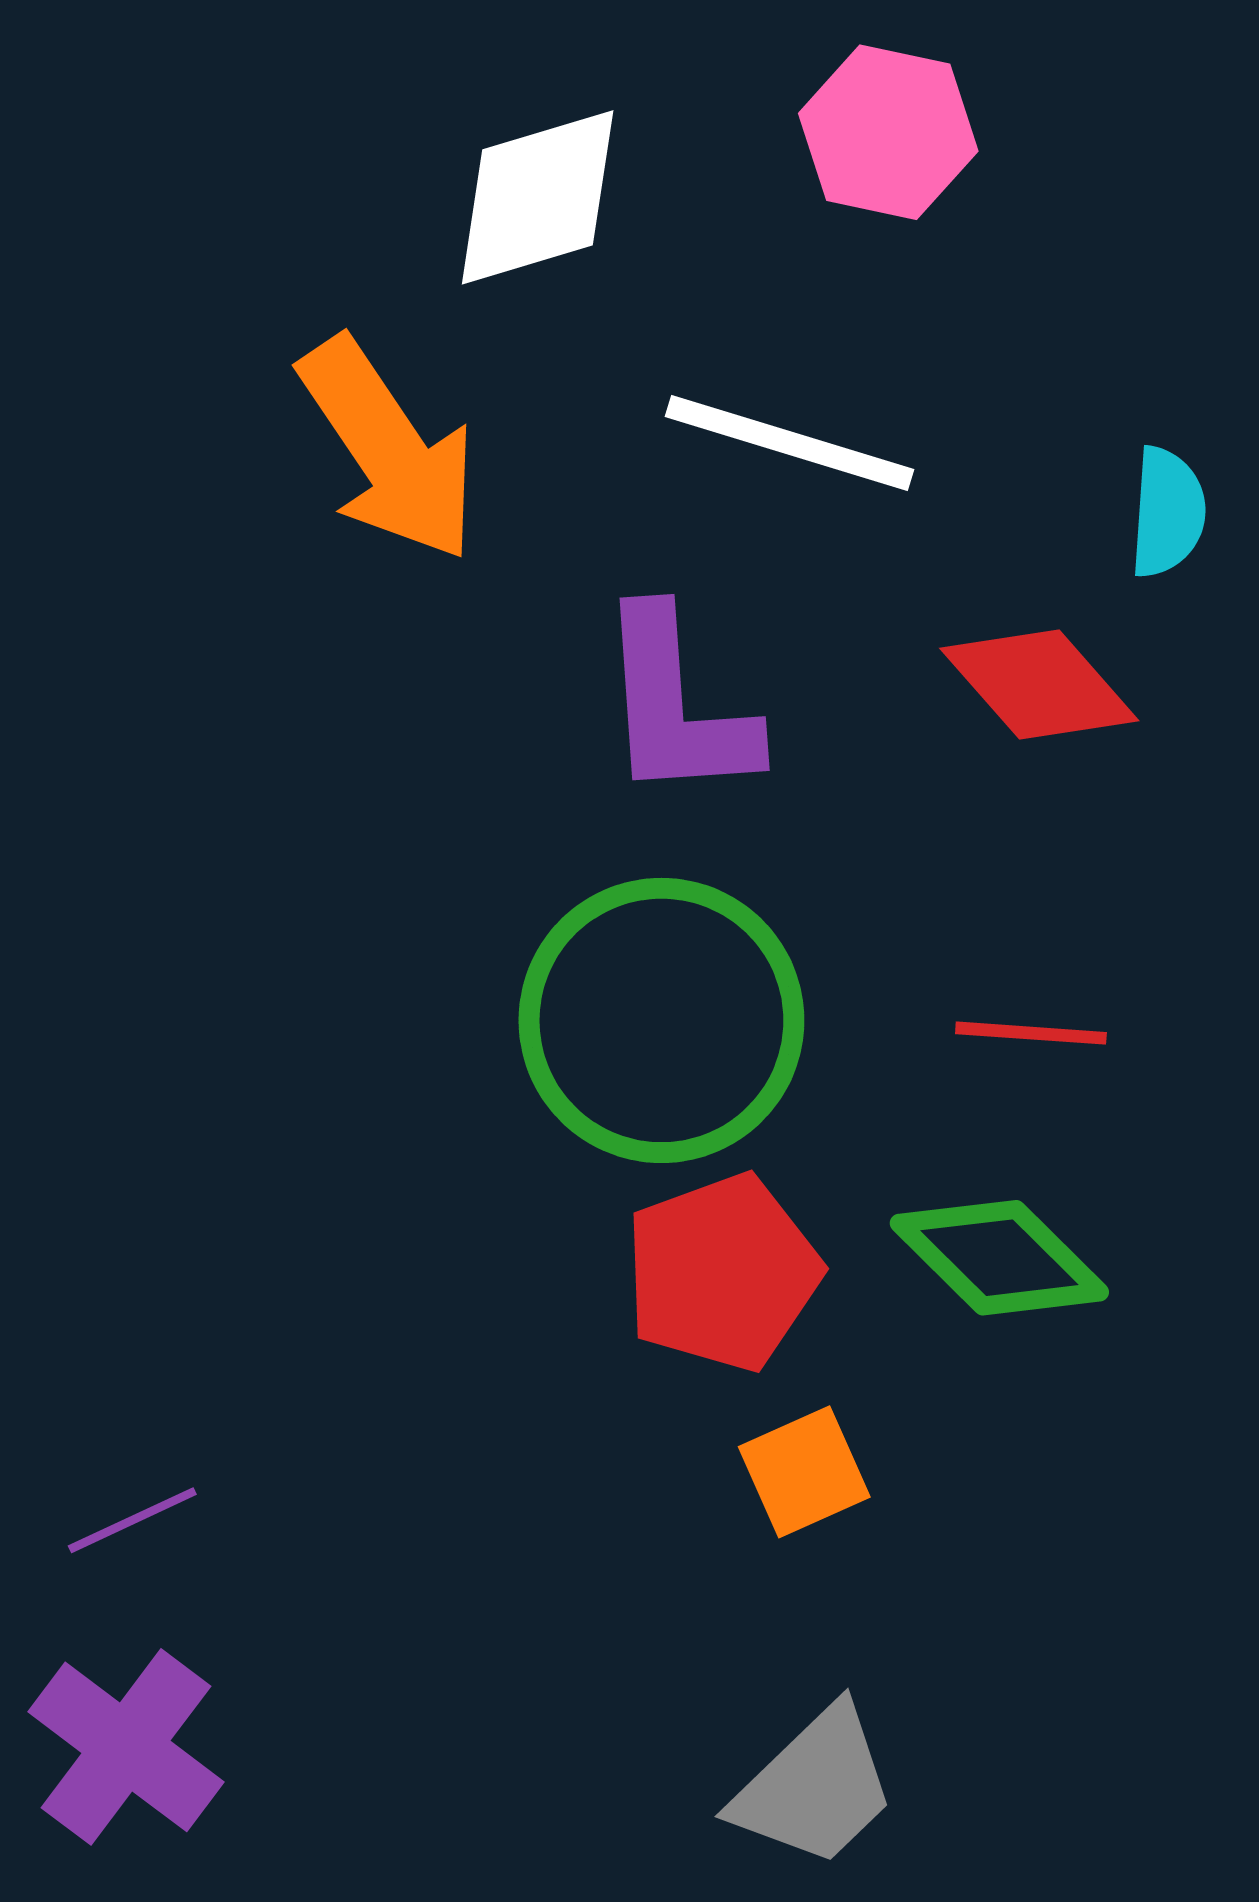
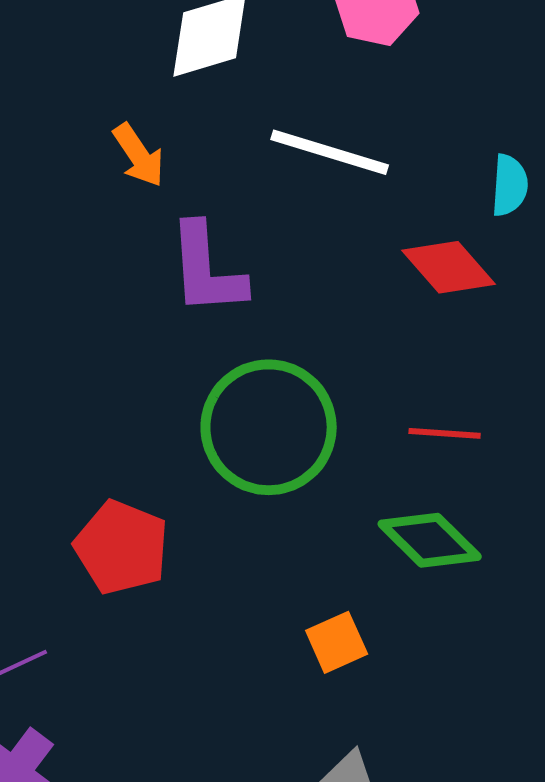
orange arrow: (388, 449) -> (139, 155), size x0.6
purple L-shape: (676, 706) -> (207, 269), moved
red pentagon: (722, 1272) -> (122, 547), moved, turned -30

